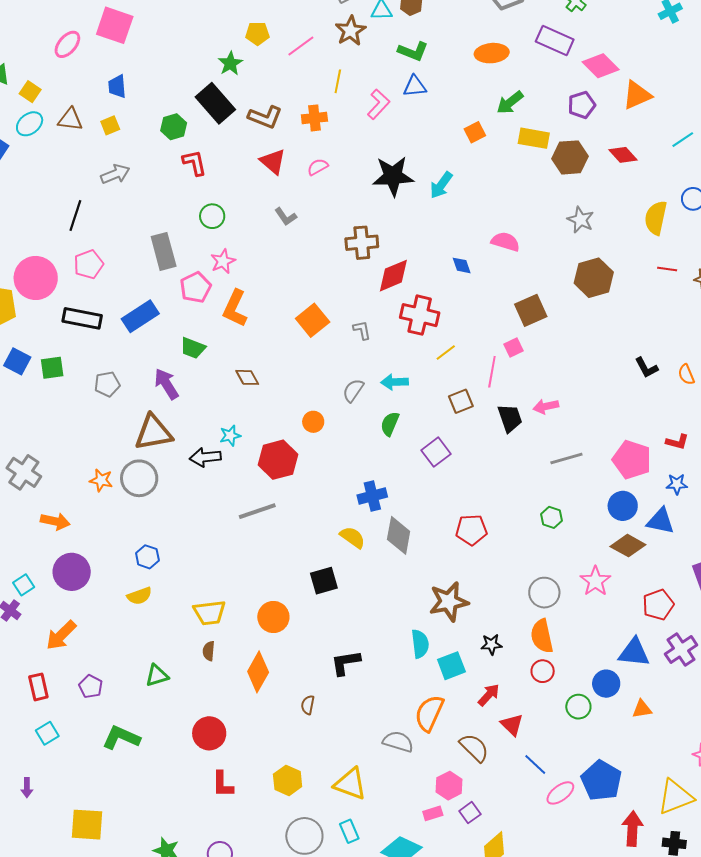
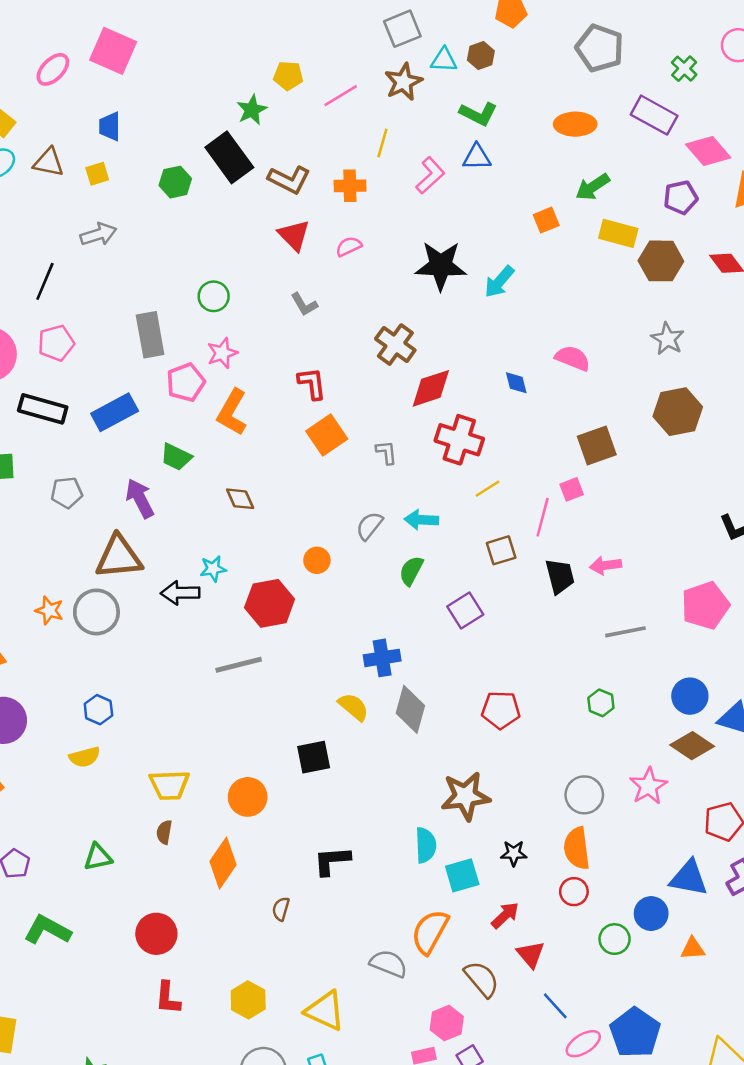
red L-shape: (194, 163) -> (312, 383), moved
brown cross: (362, 243) -> (395, 345), turned 36
pink pentagon: (632, 460) -> (705, 605), moved, turned 30

